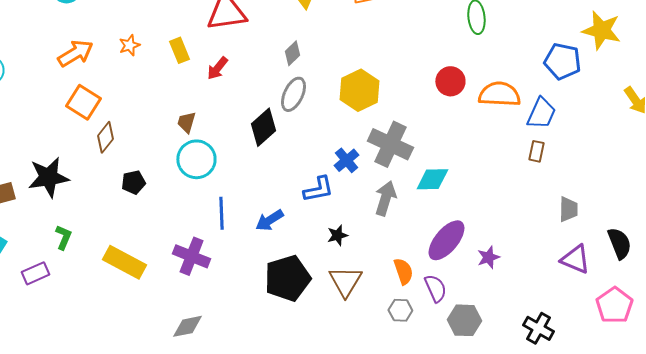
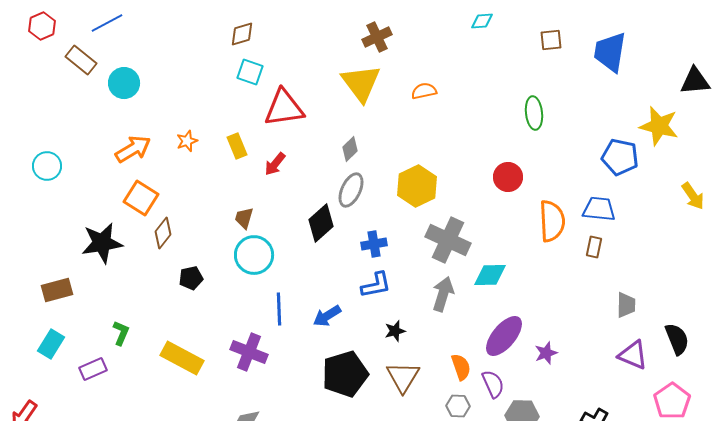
orange semicircle: (499, 94) -> (552, 221), moved, turned 84
blue trapezoid: (541, 113) -> (599, 209), turned -108
blue cross: (346, 160) -> (374, 244), moved, turned 30
black star: (48, 177) -> (102, 243), moved

